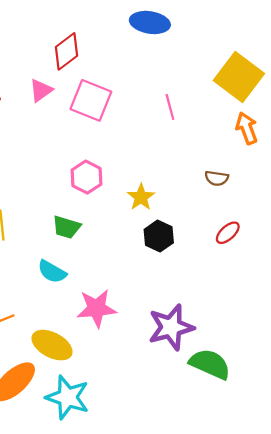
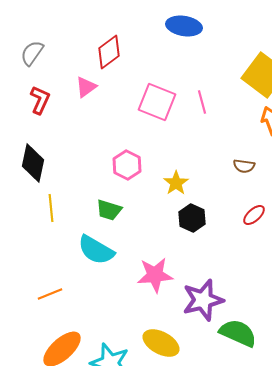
pink square: (91, 100) -> (157, 102), moved
cyan semicircle: (52, 272) -> (96, 250), size x1.4
pink star: (96, 308) -> (155, 275), moved
yellow ellipse: (52, 345) -> (161, 343), moved

